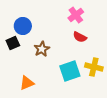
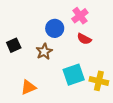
blue circle: (23, 26) -> (55, 28), moved
yellow cross: (94, 67) -> (99, 81), moved

